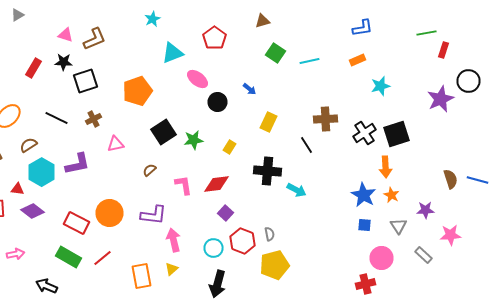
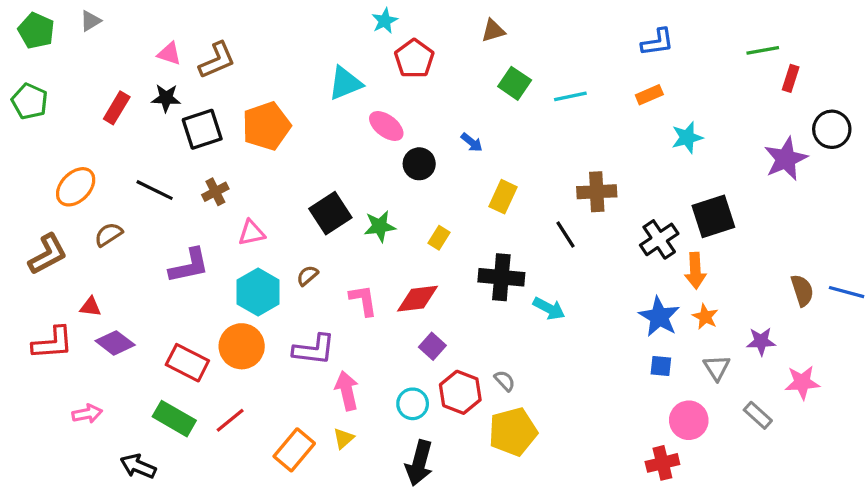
cyan star: (152, 19) -> (385, 21), moved
orange pentagon: (138, 91) -> (266, 126), moved
black cross: (364, 133) -> (659, 239), moved
cyan hexagon: (42, 172) -> (258, 292), moved
gray semicircle: (270, 234) -> (505, 381), turned -32
orange rectangle: (142, 276) -> (294, 450), turned 50

